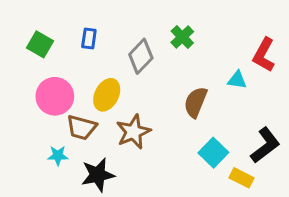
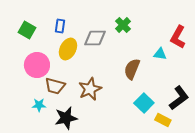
gray diamond: (141, 56) -> (95, 38), turned 45
yellow ellipse: (107, 95) -> (68, 49), moved

